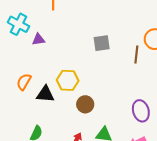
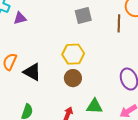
yellow hexagon: (68, 80) -> (73, 54), moved
black triangle: (45, 94) -> (32, 72), turned 30

